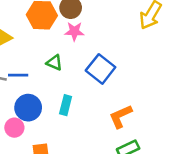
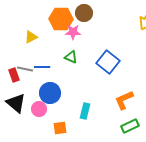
pink star: (74, 31) -> (73, 32), moved
cyan rectangle: (66, 105) -> (85, 111), moved

